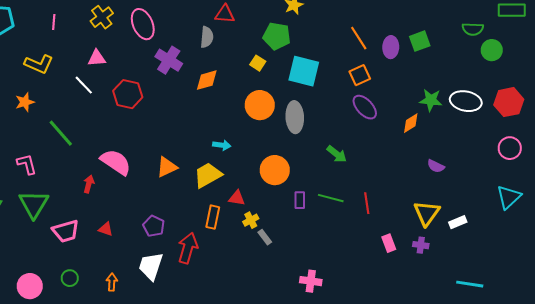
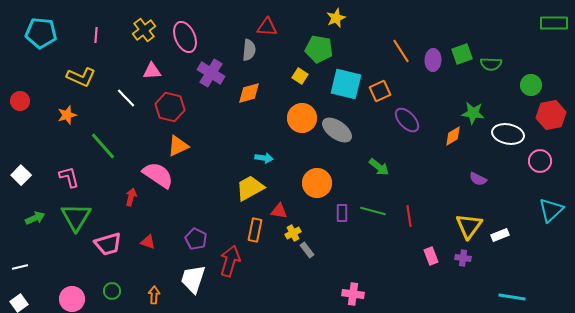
green semicircle: (473, 29) -> (491, 64), moved
green circle: (492, 50) -> (531, 85), moved
pink triangle: (97, 58) -> (152, 71), moved
orange square: (360, 75) -> (380, 91), moved
white ellipse: (466, 101) -> (508, 134), moved
gray ellipse: (295, 117) -> (337, 130), turned -52
pink circle: (510, 148) -> (540, 161), moved
orange triangle: (167, 167) -> (178, 146), moved

